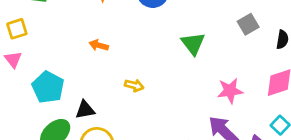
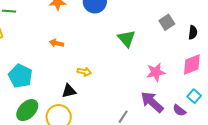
black triangle: (85, 110) -> (69, 91), moved

